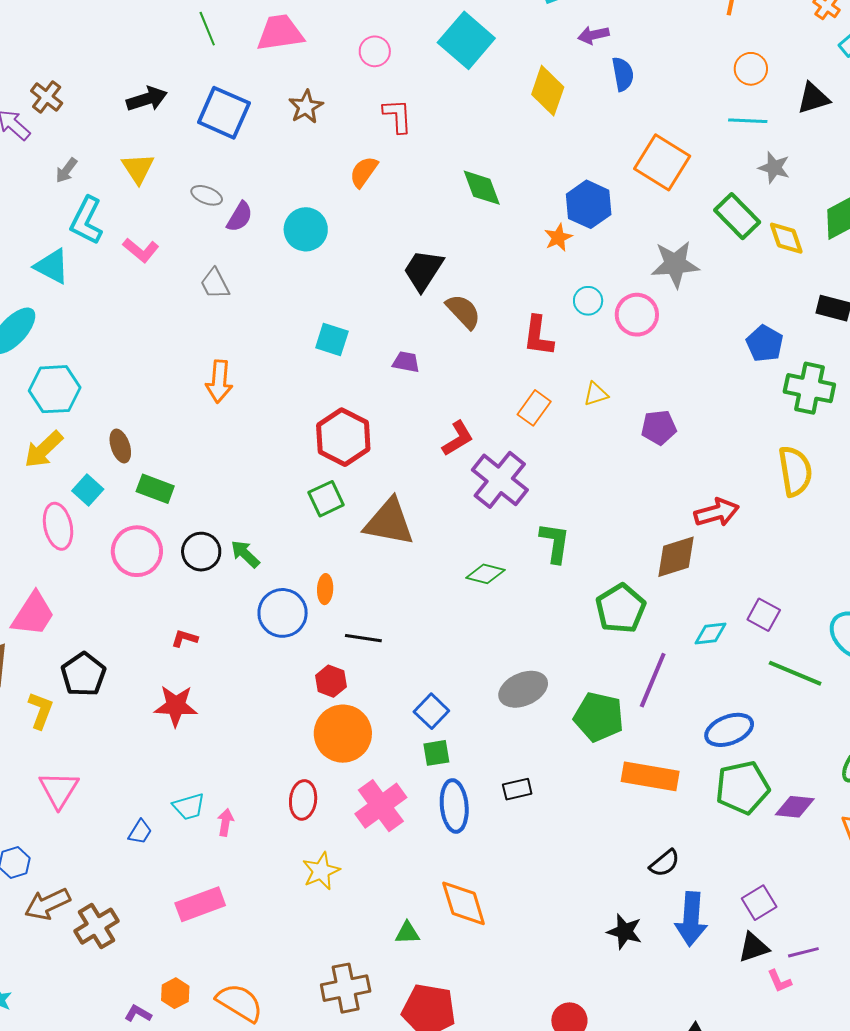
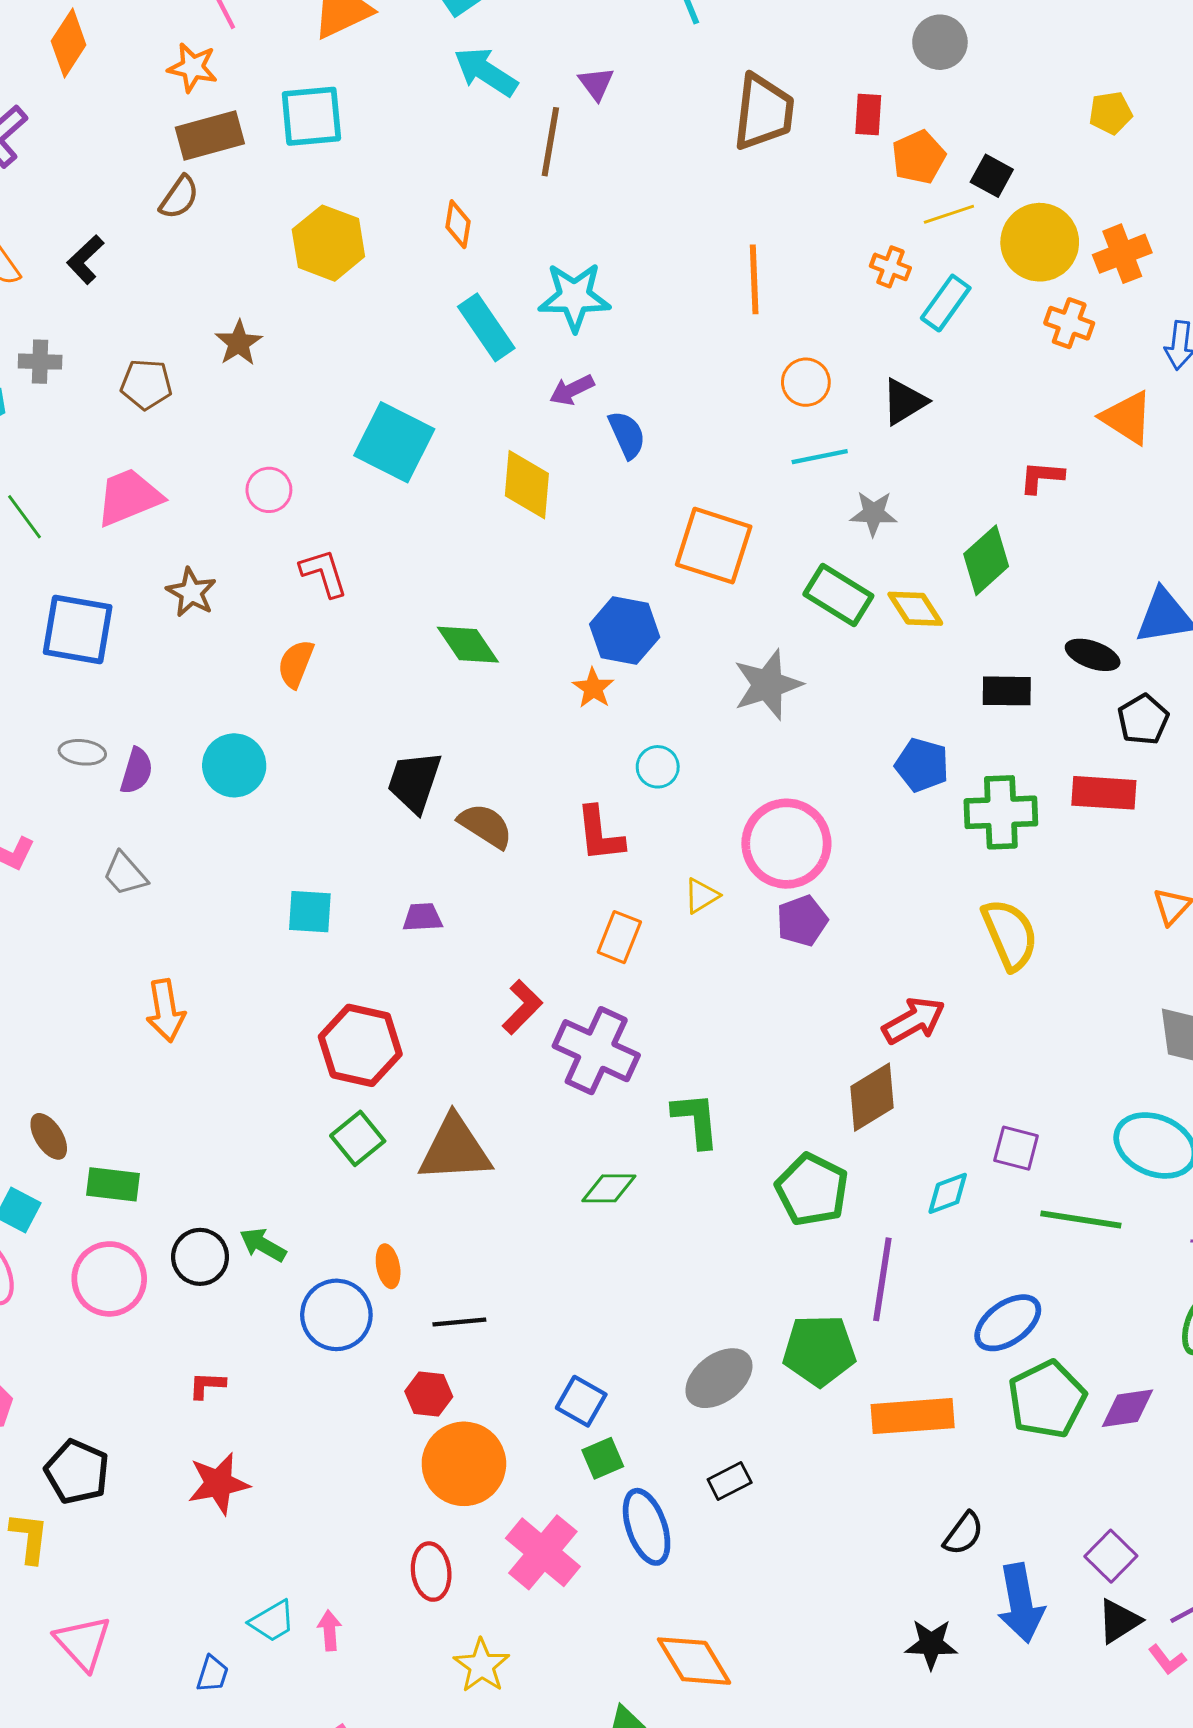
pink circle: (637, 315) -> (786, 844), moved, size x1.4
gray ellipse: (523, 689) -> (719, 1378), moved

